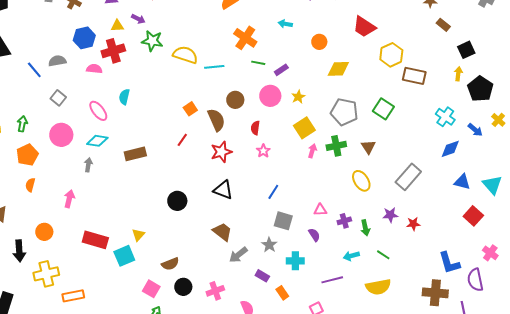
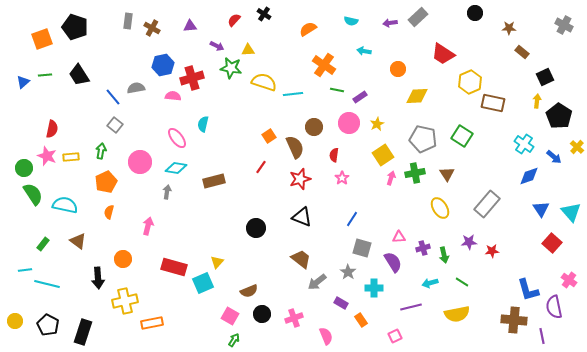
yellow triangle: (117, 26) -> (248, 50), moved
gray square: (58, 98) -> (115, 125), moved
blue triangle: (462, 182) -> (541, 209), turned 42
purple semicircle: (314, 235) -> (393, 262), size x1.5

